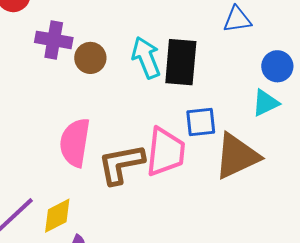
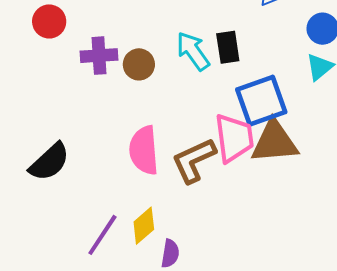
black rectangle: (181, 62) -> (228, 47), size x0.7
blue square: (201, 122) -> (261, 101), size x1.6
brown triangle: (237, 156) -> (275, 142), moved, turned 34

